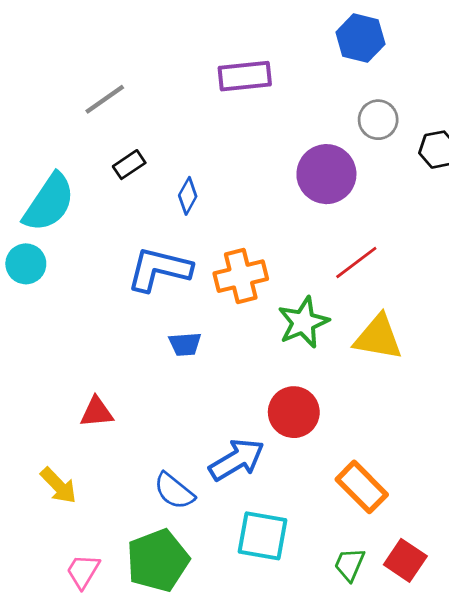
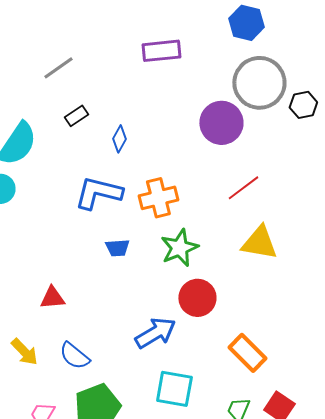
gray circle: (378, 120) -> (259, 83), size x1.8
green star: (303, 322) -> (179, 248), moved
blue semicircle: (174, 491) -> (74, 356), moved

